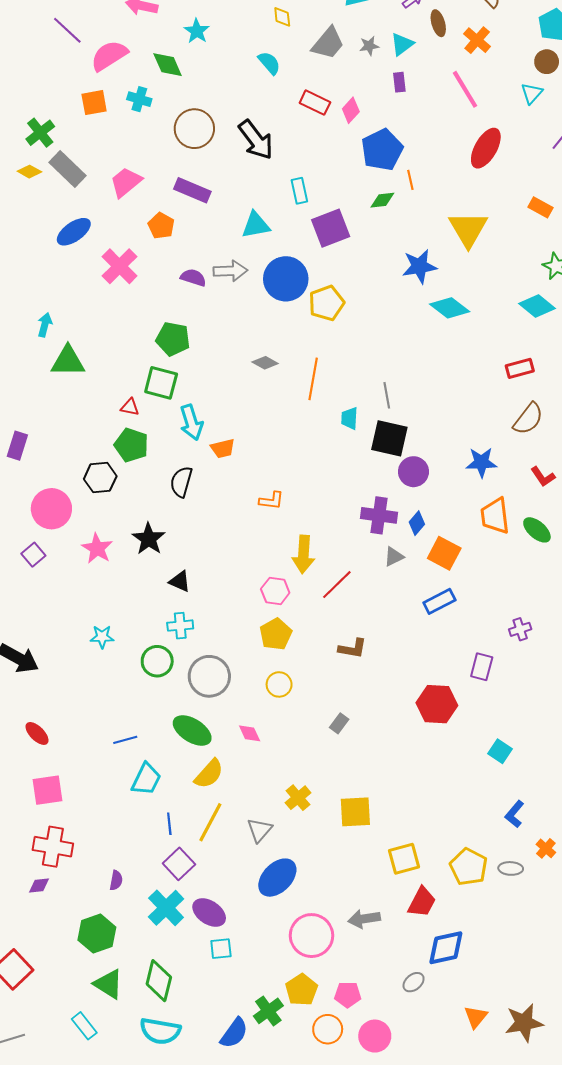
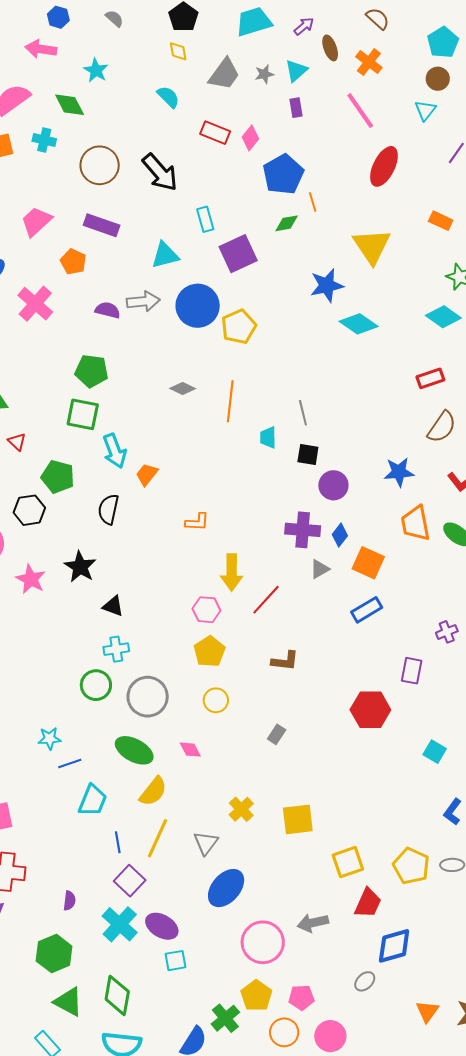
red triangle: (130, 407) -> (17, 442), moved, turned 36
black square: (389, 438) -> (308, 455), size x0.6
orange trapezoid: (223, 448) -> (147, 474), turned 145
cyan star: (102, 637) -> (50, 738), moved

